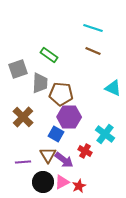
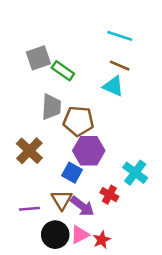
gray square: (18, 69) -> (38, 58), moved
cyan triangle: (113, 88) -> (113, 86), moved

